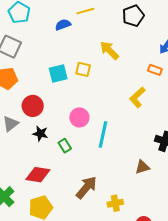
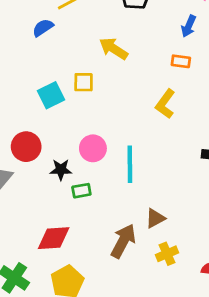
black star: (40, 134) -> (61, 170), moved
green rectangle: (65, 146) -> (81, 191), turned -56
brown triangle: (142, 167) -> (155, 218), moved

